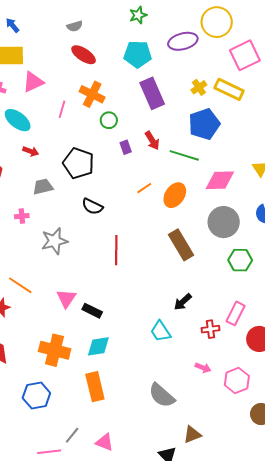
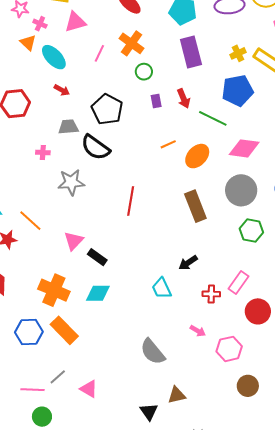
black semicircle: (92, 206) -> (96, 147), moved, size x1.4
orange rectangle: (95, 387) -> (64, 330), moved, turned -40

